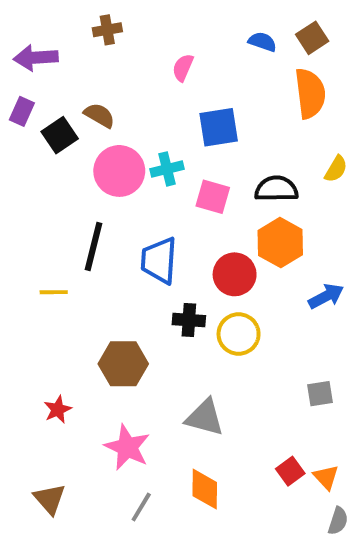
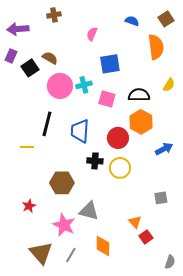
brown square: (312, 38) -> (166, 19), moved
gray triangle: (205, 417) -> (89, 211), moved
orange triangle: (326, 477) -> (135, 222), moved
brown triangle: (50, 499) -> (41, 253), moved, size x1.4

